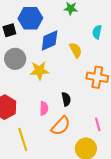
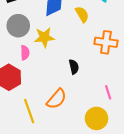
pink semicircle: (44, 108) -> (25, 53), moved
orange semicircle: (61, 126) -> (57, 99), moved

